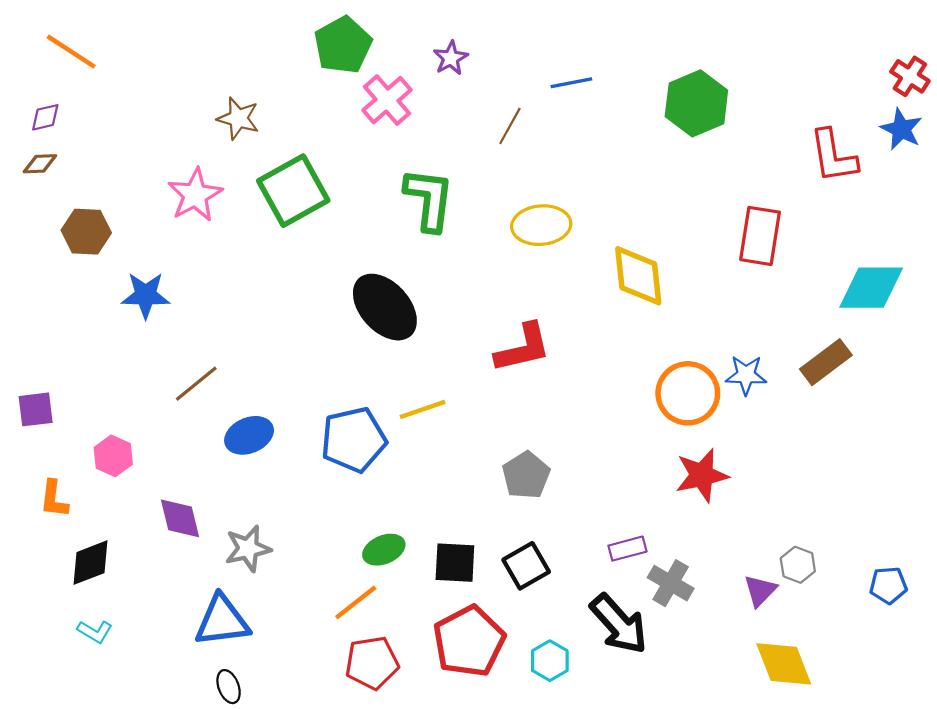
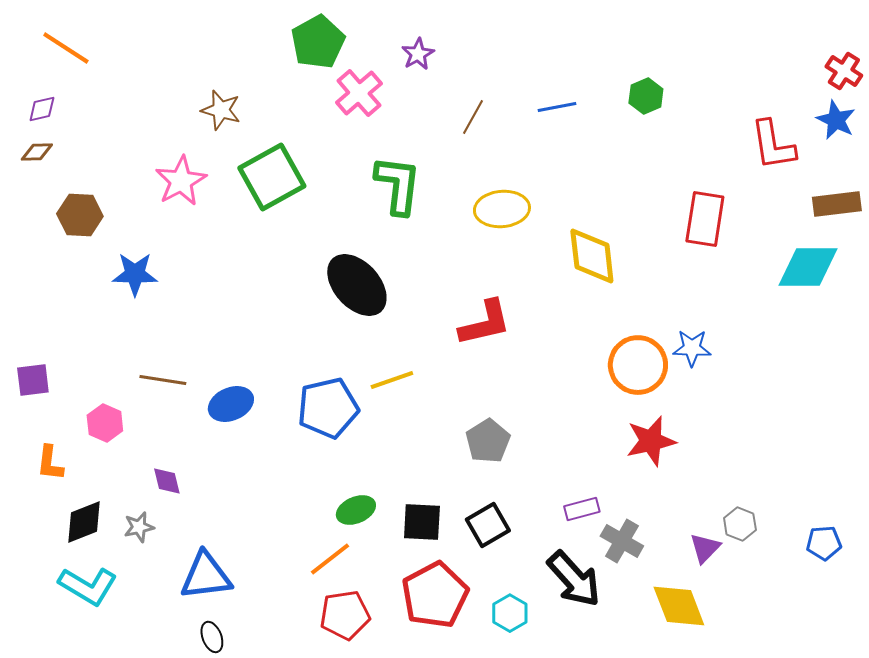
blue line: (571, 83) -> (557, 107), moved
green hexagon: (696, 103) -> (646, 96), size x0.6
brown rectangle: (826, 362) -> (837, 204), moved, turned 30
brown line: (196, 384) -> (163, 380), moved, turned 48
purple diamond: (180, 518) -> (167, 481), size x0.7
gray star: (248, 549) -> (139, 527), moved, size x0.7
cyan L-shape: (95, 632) -> (88, 586), size x1.8
yellow diamond: (784, 664) -> (679, 606), moved

